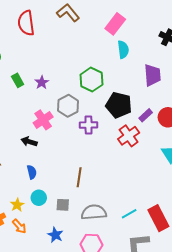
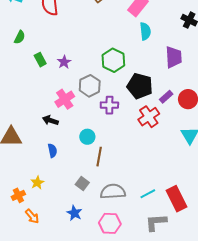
cyan circle: (39, 198) -> (87, 137), moved
gray square: (63, 205) -> (82, 184), turned 32
orange arrow: (19, 226) -> (32, 216), moved

